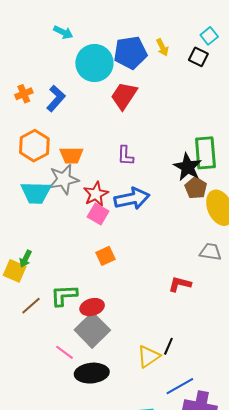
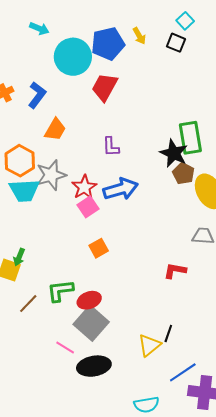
orange hexagon: (34, 146) -> (20, 161), moved
orange trapezoid: (71, 155) -> (55, 130), moved, turned -55
pink square: (98, 214) -> (88, 207), turned 30

